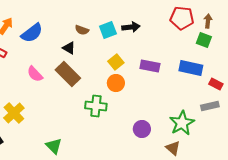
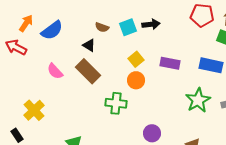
green star: (182, 123) -> (198, 100), moved
purple circle: (142, 129) -> (152, 133), moved

